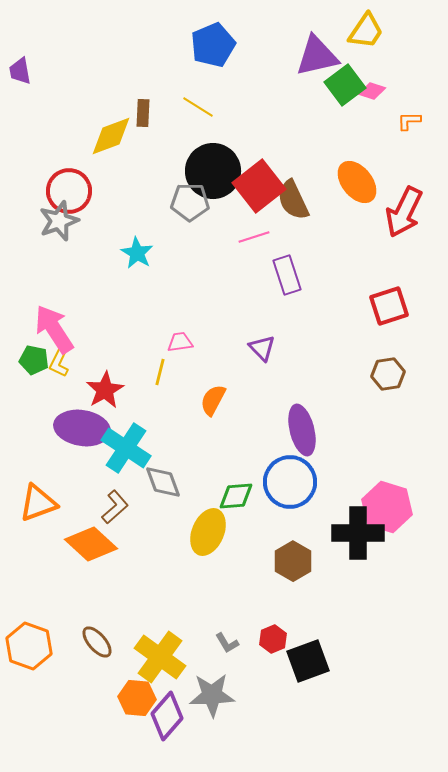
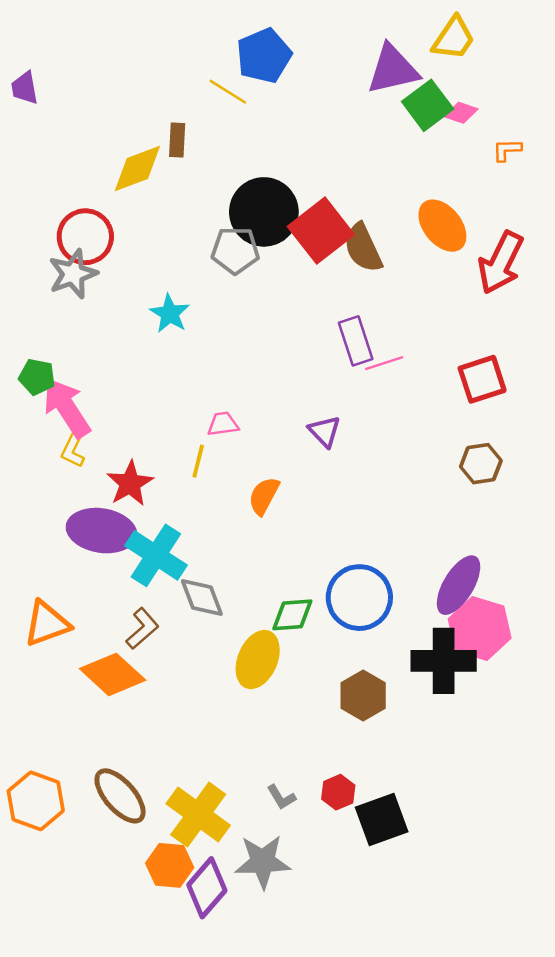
yellow line: (198, 107) -> (228, 92), moved
pink line: (254, 237) -> (384, 363), moved
green pentagon: (34, 360) -> (37, 377), moved
purple ellipse: (302, 430) -> (459, 585), moved, turned 45
brown ellipse: (97, 642) -> (120, 796), size x1.4

